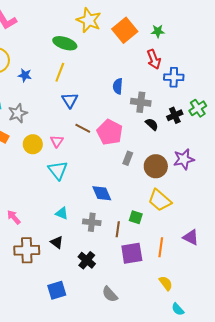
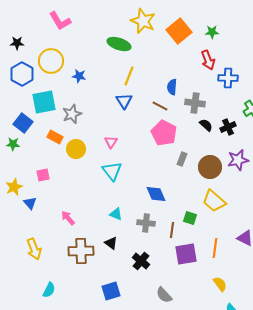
yellow line: (60, 72) -> (129, 76), moved
black cross: (175, 115) -> (228, 127), moved
brown line: (83, 128) -> (160, 106), moved
yellow circle: (33, 144) -> (76, 149), moved

